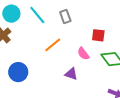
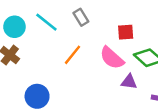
pink semicircle: (83, 54) -> (112, 58), size x1.5
purple triangle: (71, 74) -> (129, 82), moved

